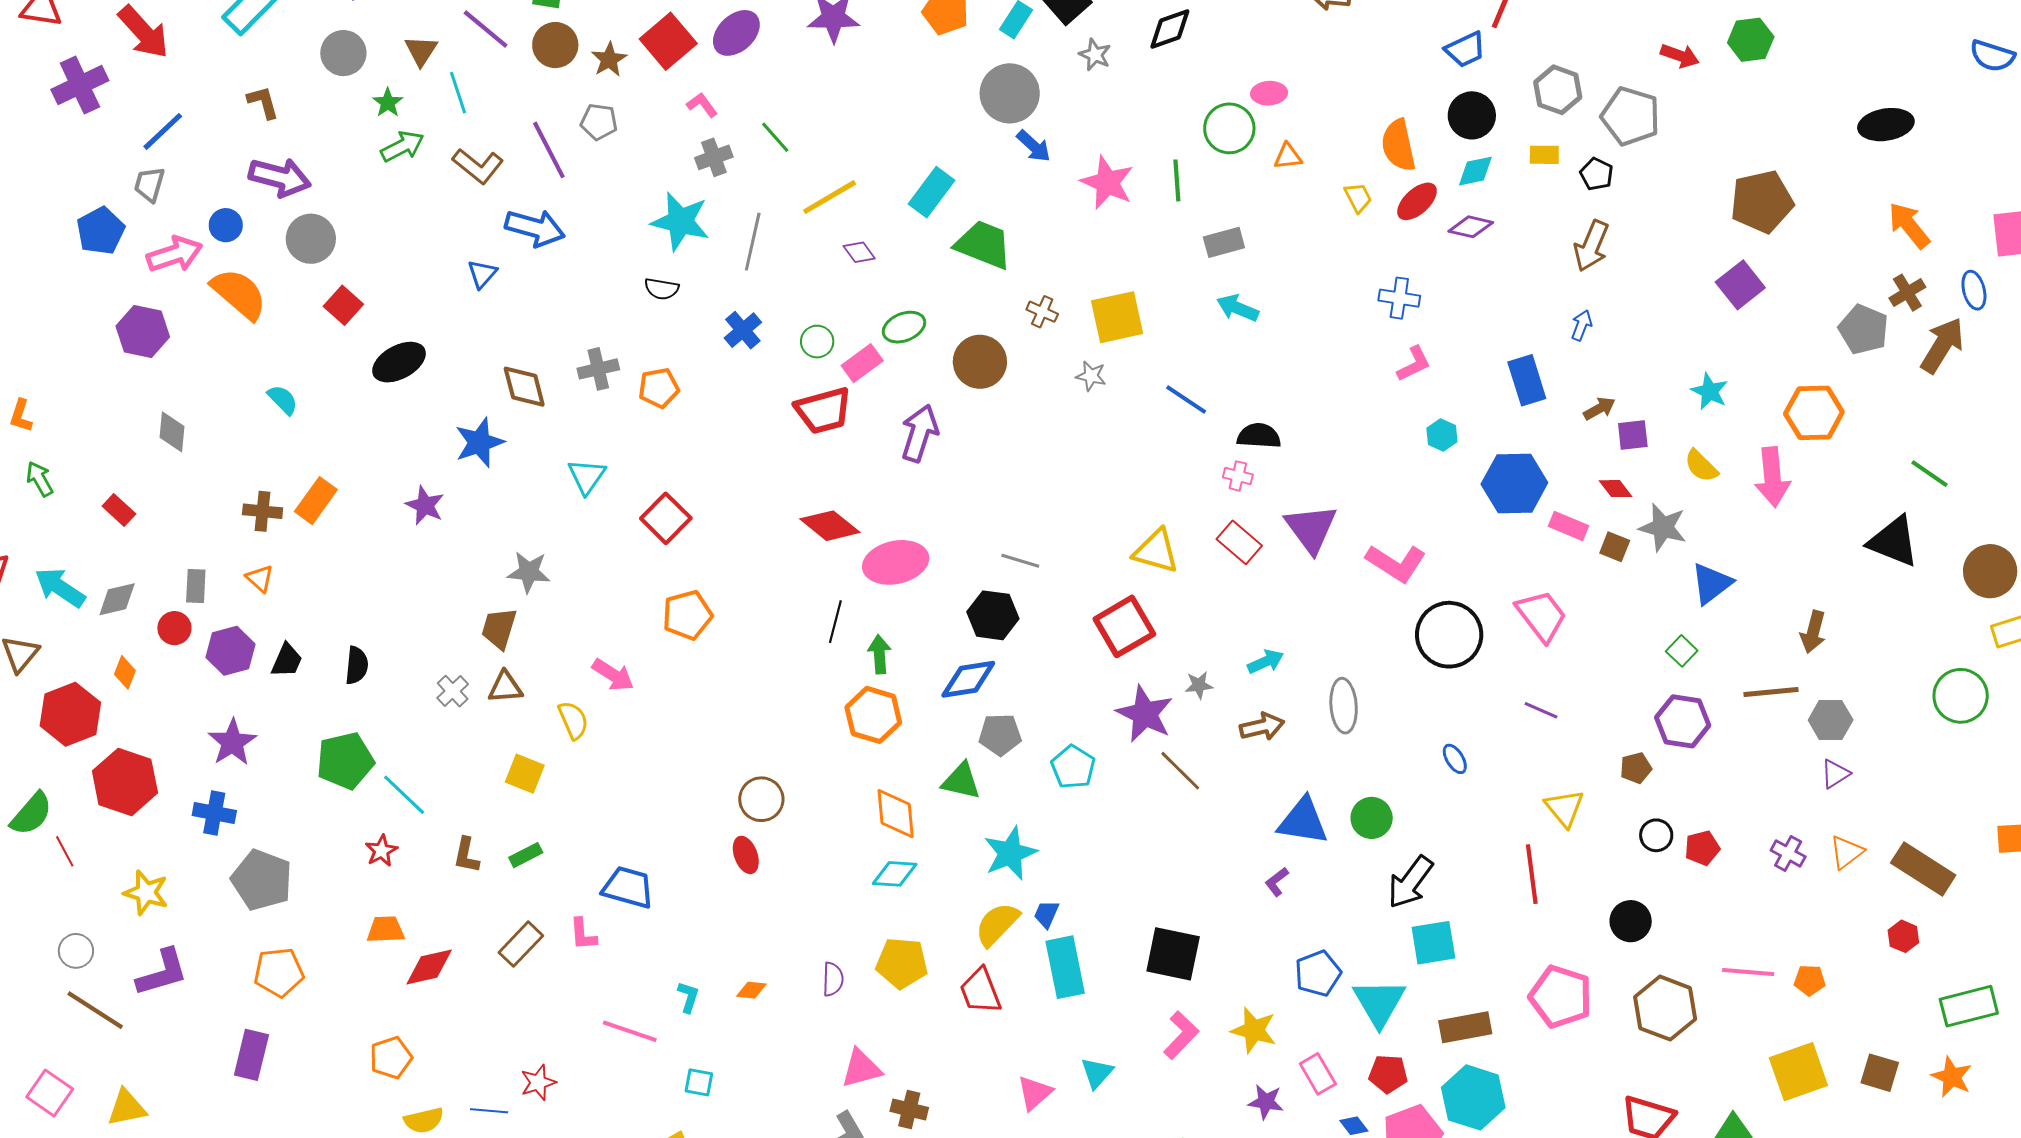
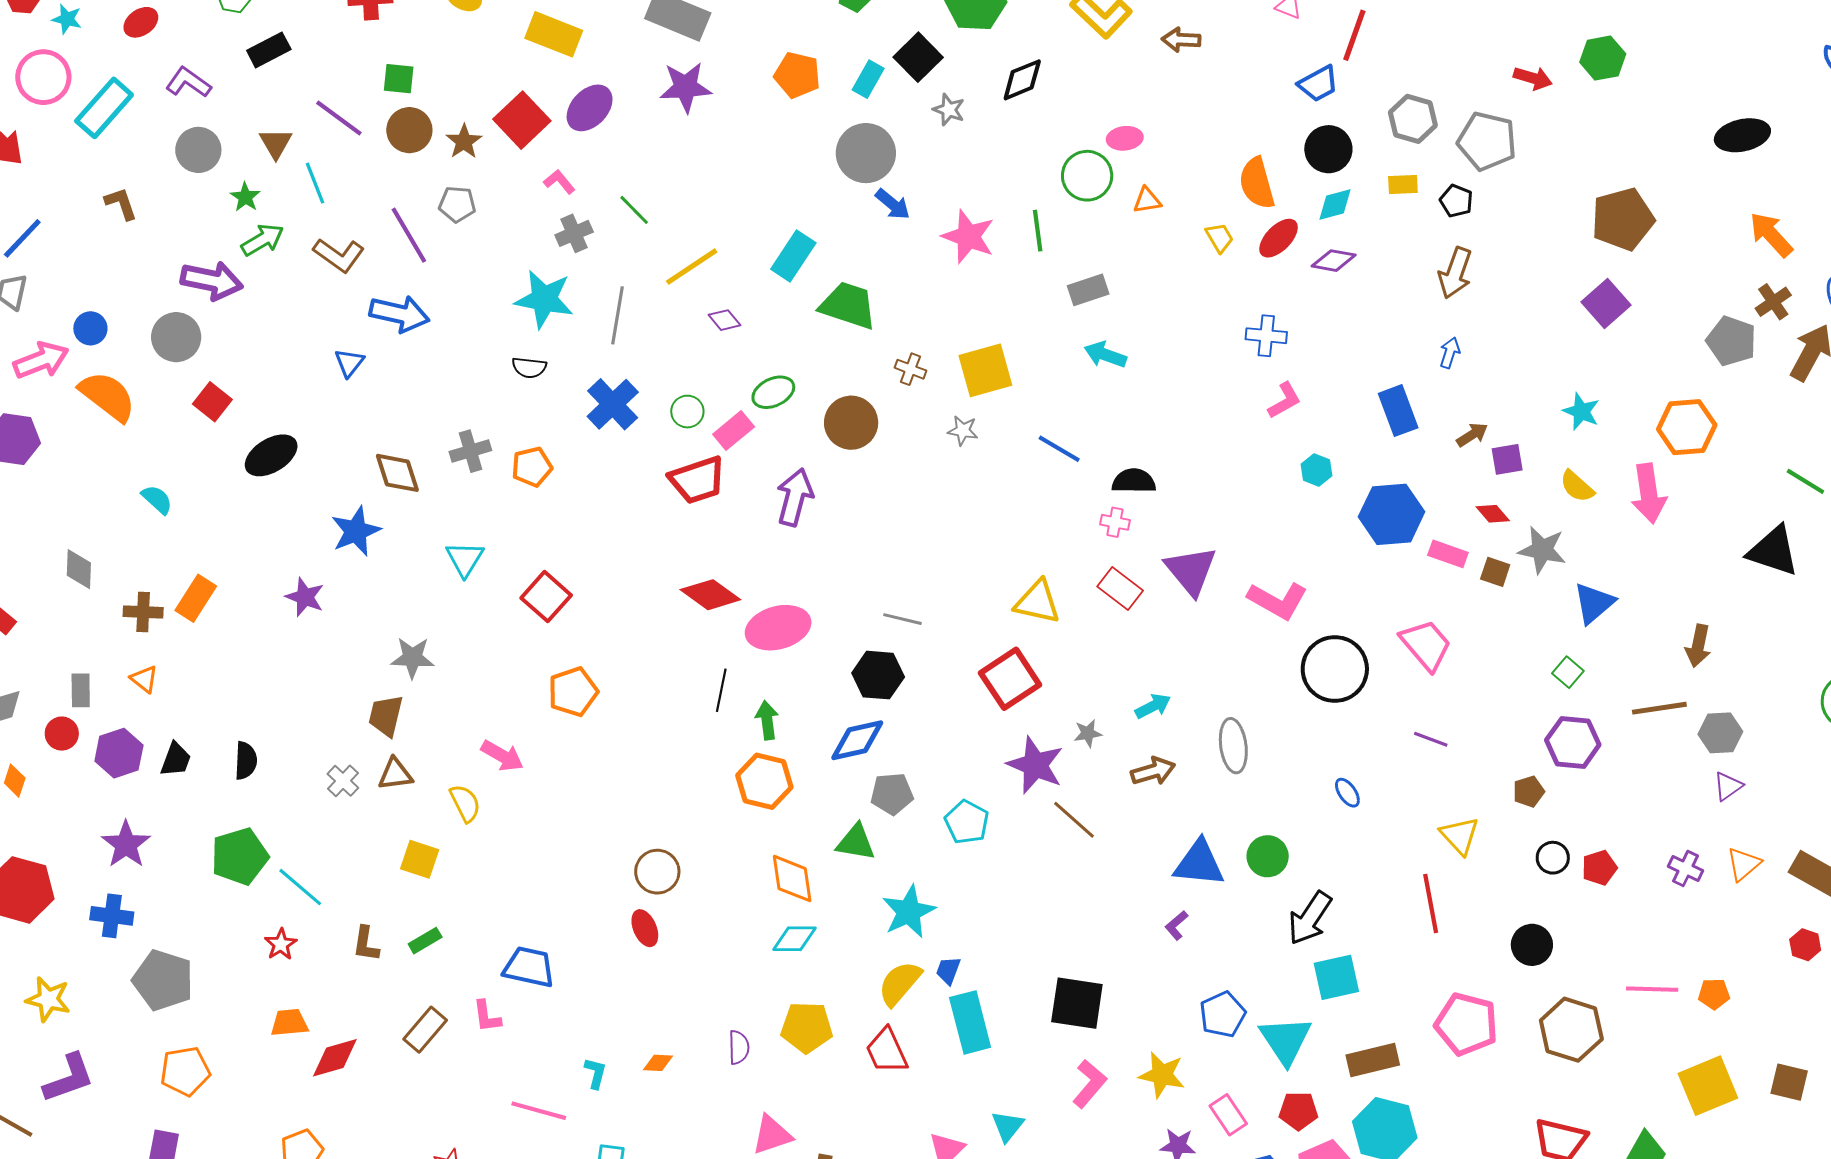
purple arrow: (280, 177) -> (212, 281), moved
blue cross: (743, 330) -> (613, 404), size x1.4
gray diamond: (172, 432) -> (79, 569), moved

